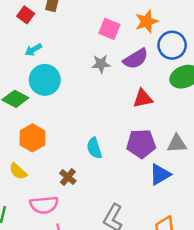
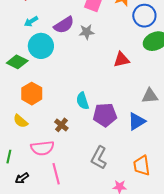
purple semicircle: (136, 59) -> (64, 25), moved
purple pentagon: (141, 144) -> (105, 115), moved

